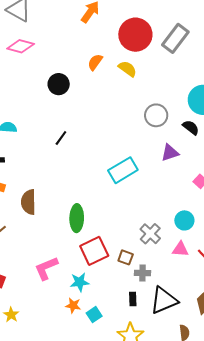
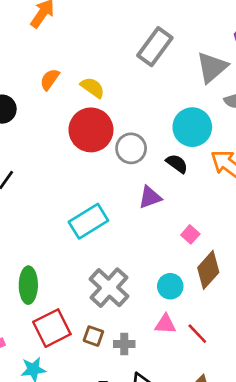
red circle: (135, 35) -> (91, 130), moved
gray cross: (150, 234) -> (109, 288), moved, size x1.4
gray cross: (143, 273) -> (124, 344), moved

